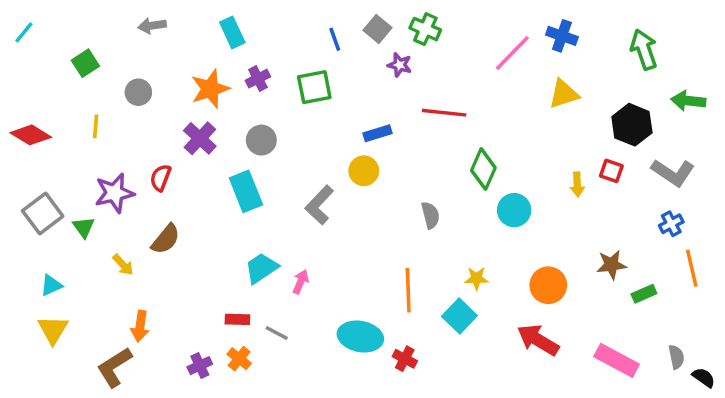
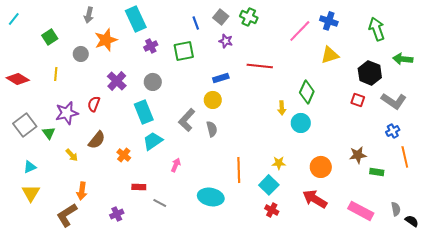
gray arrow: (152, 26) -> (89, 15), turned -70
cyan rectangle: (232, 32) -> (136, 19), size x1.4
purple star: (400, 65) -> (226, 41), moved
orange star: (210, 89) -> (106, 40), moved
green diamond: (483, 169) -> (307, 92), moved
yellow arrow: (577, 184) -> (282, 108), moved
gray semicircle: (430, 215) -> (212, 129), moved
cyan trapezoid: (261, 268) -> (153, 141), moved
green rectangle: (644, 294) -> (377, 172), turned 32
gray line: (277, 333) -> (160, 203), moved
orange cross: (239, 359) -> (124, 155), moved
red cross: (405, 359) -> (272, 210), moved

